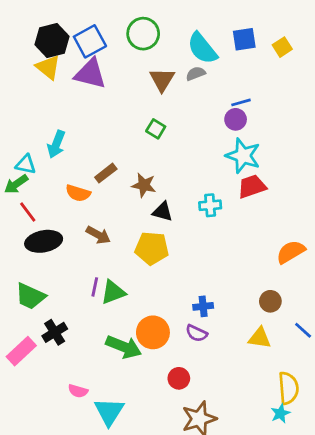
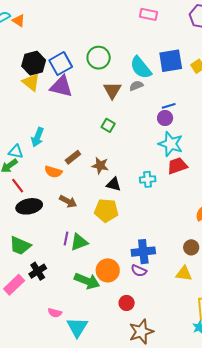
blue square: (244, 39) -> (171, 61), size x1.4
blue cross: (203, 306) -> (143, 252), size x1.6

